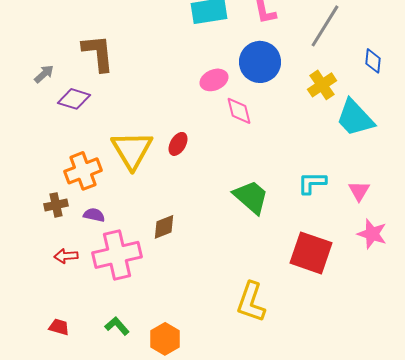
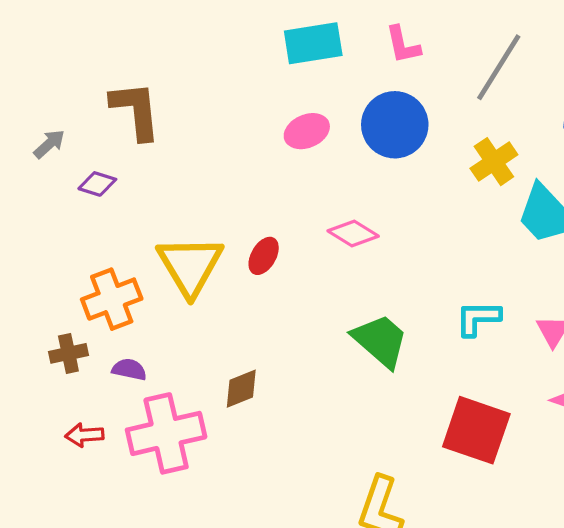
pink ellipse: (214, 80) -> (307, 131), moved
purple diamond: (74, 99) -> (97, 184), size x0.7
pink diamond: (239, 111) -> (353, 234), moved, turned -44

